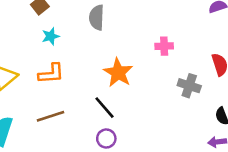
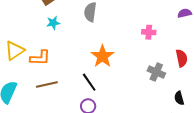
pink cross: (164, 46) -> (149, 32), moved
orange L-shape: (51, 74) -> (40, 58), moved

